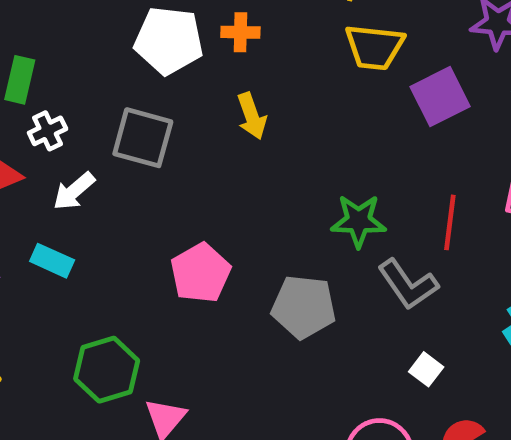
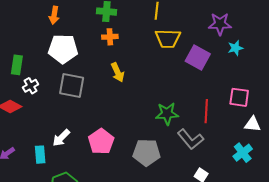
white pentagon: (169, 41) -> (63, 49), moved
purple square: (440, 97) -> (198, 58), turned -30
white arrow: (74, 191) -> (61, 138), moved
cyan rectangle: (52, 261) -> (40, 155), moved, turned 66

